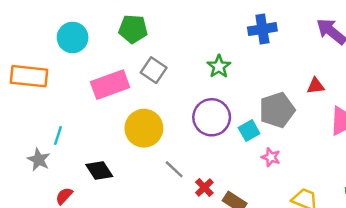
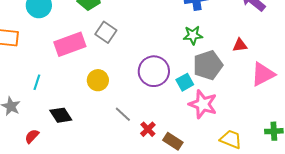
green star: (219, 67) -> (193, 35), moved, turned 30
yellow circle: (144, 128) -> (98, 80), size x0.7
cyan line: (58, 135) -> (37, 82), moved
pink star: (271, 157) -> (203, 104), size x1.8

